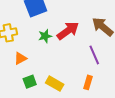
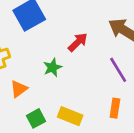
red arrow: (68, 31) -> (78, 42), size x0.7
green star: (45, 36) -> (52, 67), moved

